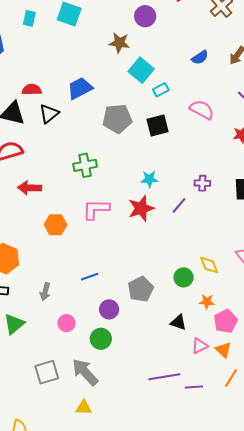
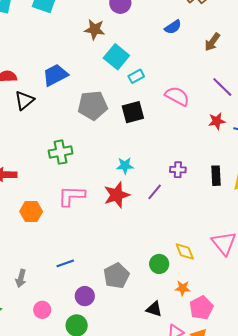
blue semicircle: (200, 57) -> (173, 27), moved

